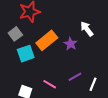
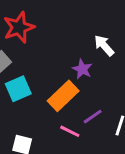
orange rectangle: (47, 40) -> (63, 96), moved
pink line: (50, 84) -> (70, 131), moved

